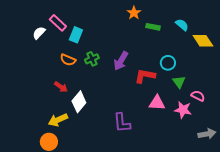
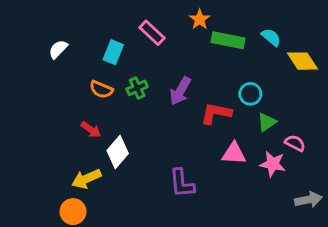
pink rectangle: (58, 23) -> (152, 33), moved
green rectangle: (153, 27) -> (228, 40), size x1.5
green triangle: (179, 82) -> (267, 122), turned 32

